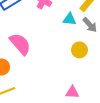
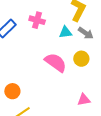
pink semicircle: (20, 44) -> (56, 62), moved

